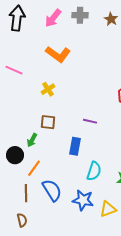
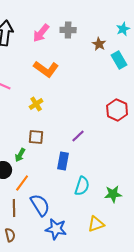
brown star: (111, 19) -> (99, 44), moved
purple line: (90, 121) -> (78, 136), turned -56
blue star: (83, 200) -> (56, 229), moved

